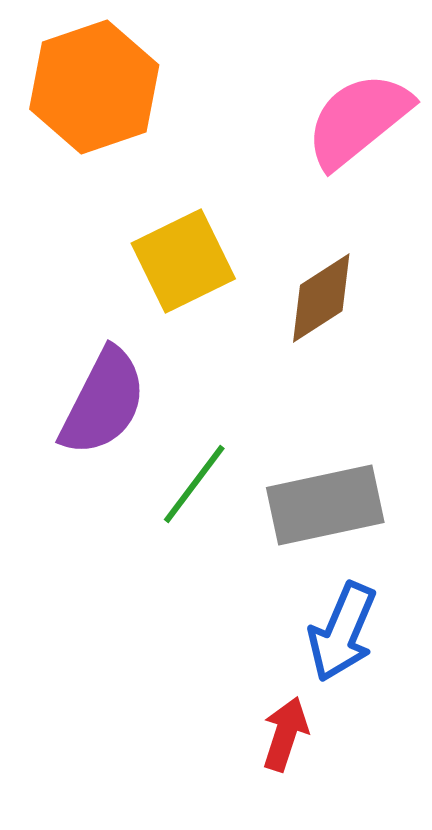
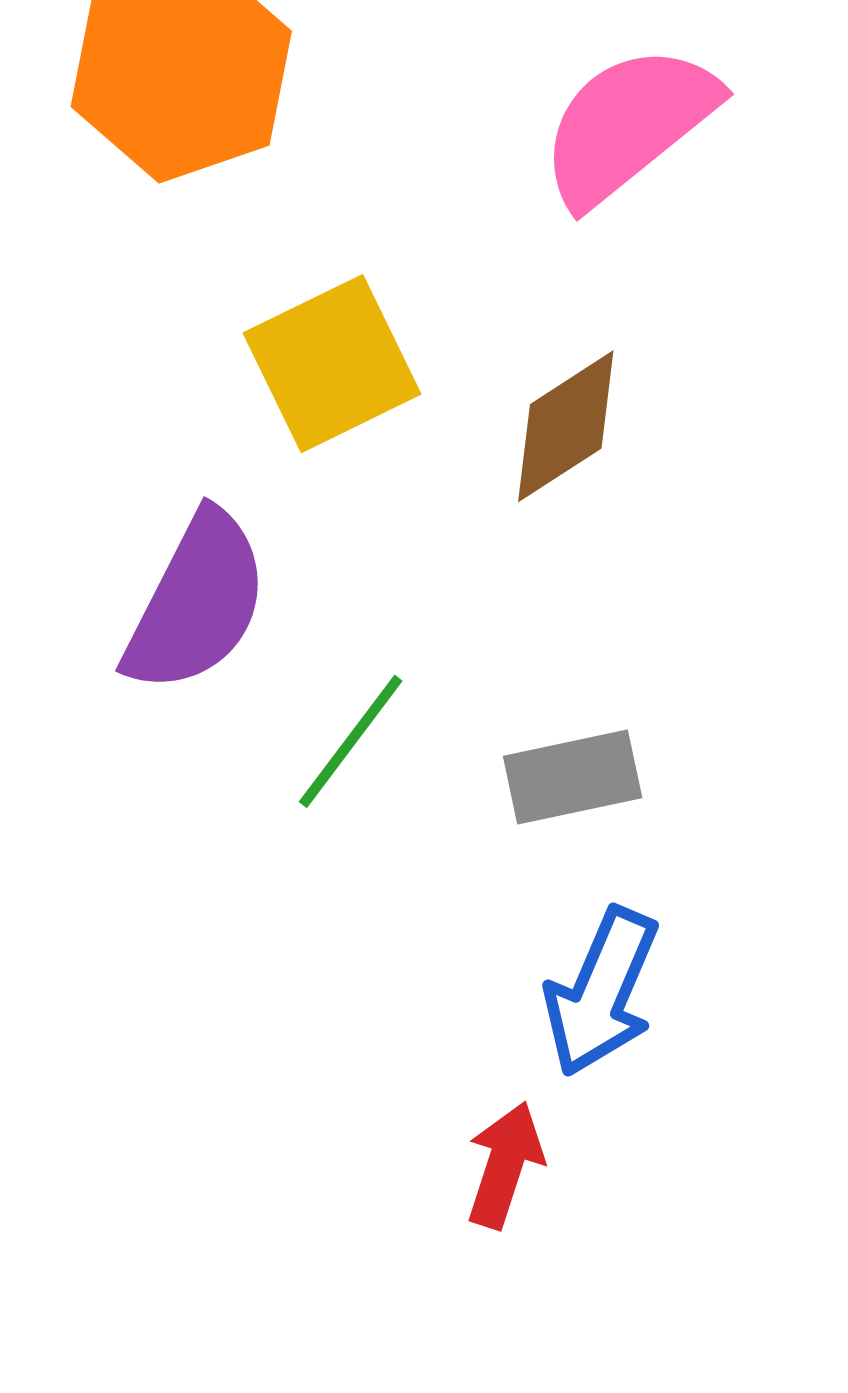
gray rectangle: (325, 505) -> (573, 777), size x0.7

